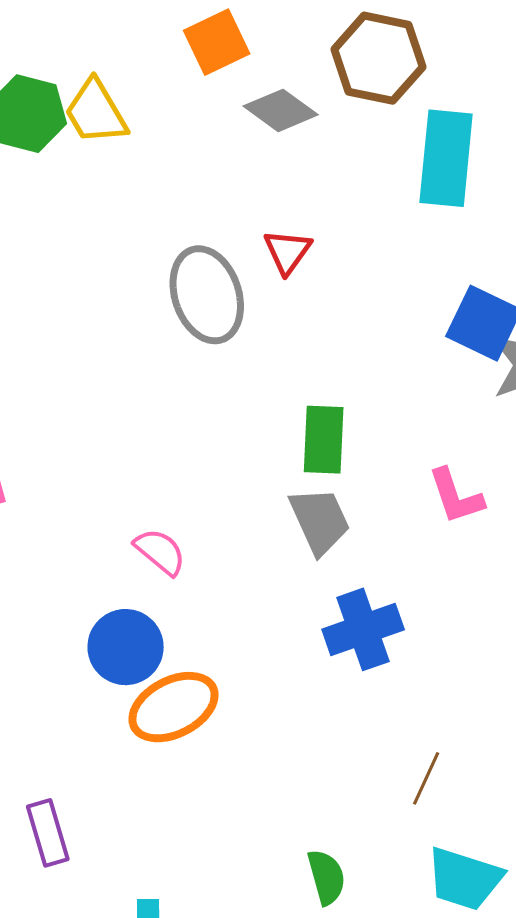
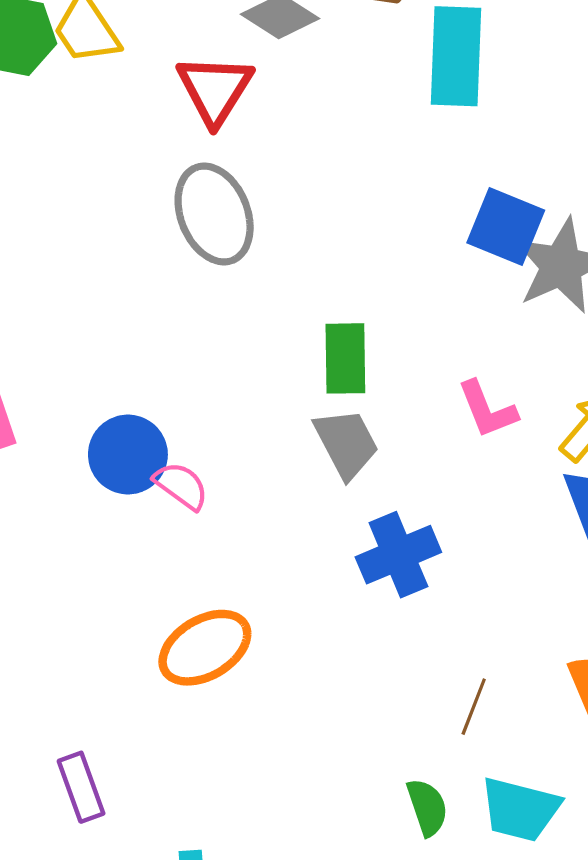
red triangle: (287, 252) -> (215, 89), moved, size x1.5
blue circle: (126, 647) -> (128, 455), moved
green semicircle: (326, 877) -> (427, 807), moved

